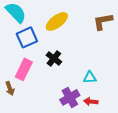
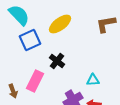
pink rectangle: (24, 69) -> (35, 81), moved

